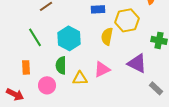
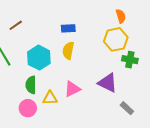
yellow hexagon: (127, 20) -> (116, 39), moved
yellow semicircle: (107, 36) -> (68, 51), moved
pink circle: (47, 85) -> (28, 108), moved

